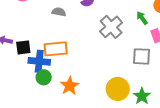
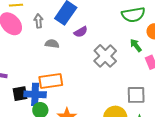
black square: (23, 47) -> (20, 94), moved
gray square: (142, 56) -> (136, 95), moved

